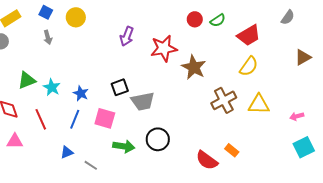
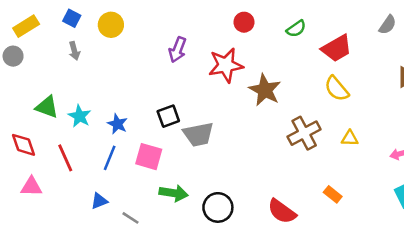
red circle: (195, 19) -> (244, 22), moved
yellow semicircle: (249, 66) -> (337, 89), turned 105
green triangle: (27, 80) -> (47, 107), turned 42
yellow triangle: (259, 104) -> (350, 138), size x0.6
black circle: (158, 139) -> (218, 207), moved
orange rectangle: (232, 150) -> (333, 194), moved

